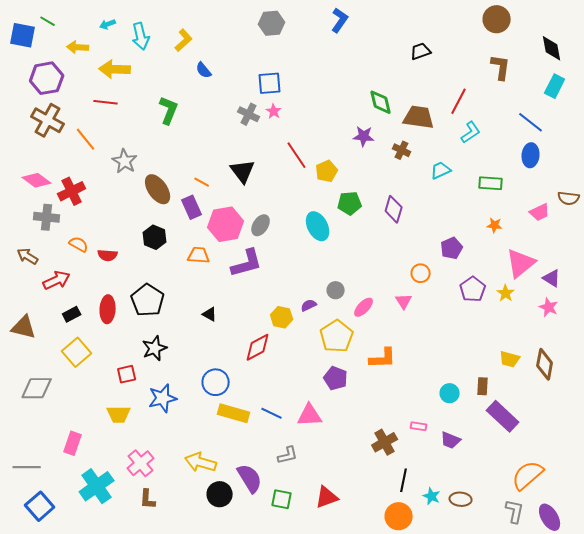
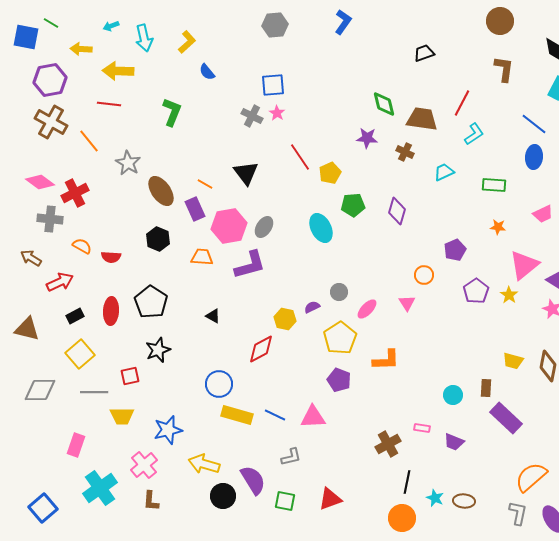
blue star: (163, 398) -> (168, 430), moved
gray line: (27, 467) -> (94, 392), moved

